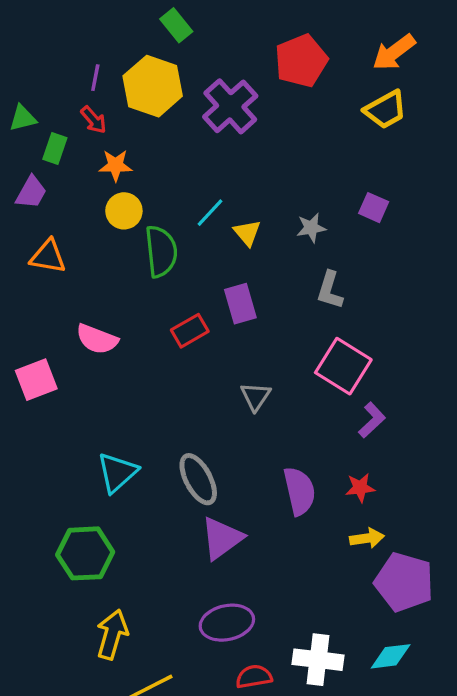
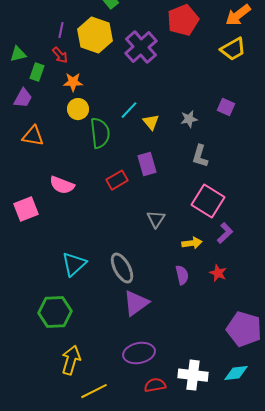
red star: (360, 488) -> (218, 273), turned 30
purple semicircle: (299, 491) -> (182, 275), size x0.7
yellow arrow: (367, 538) -> (192, 243), moved

